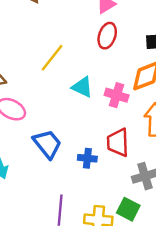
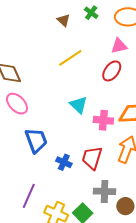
yellow line: (52, 58) -> (70, 58), moved
pink cross: (117, 95) -> (103, 120), turned -30

